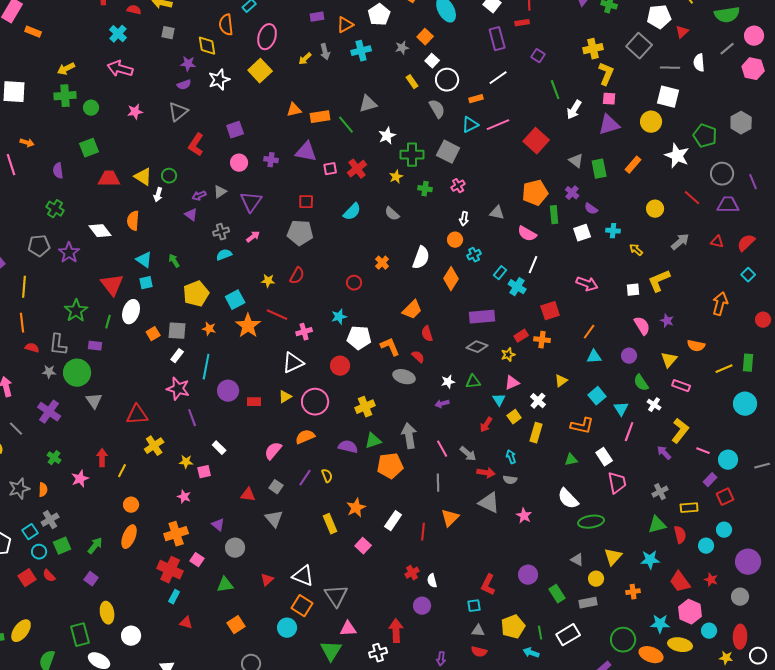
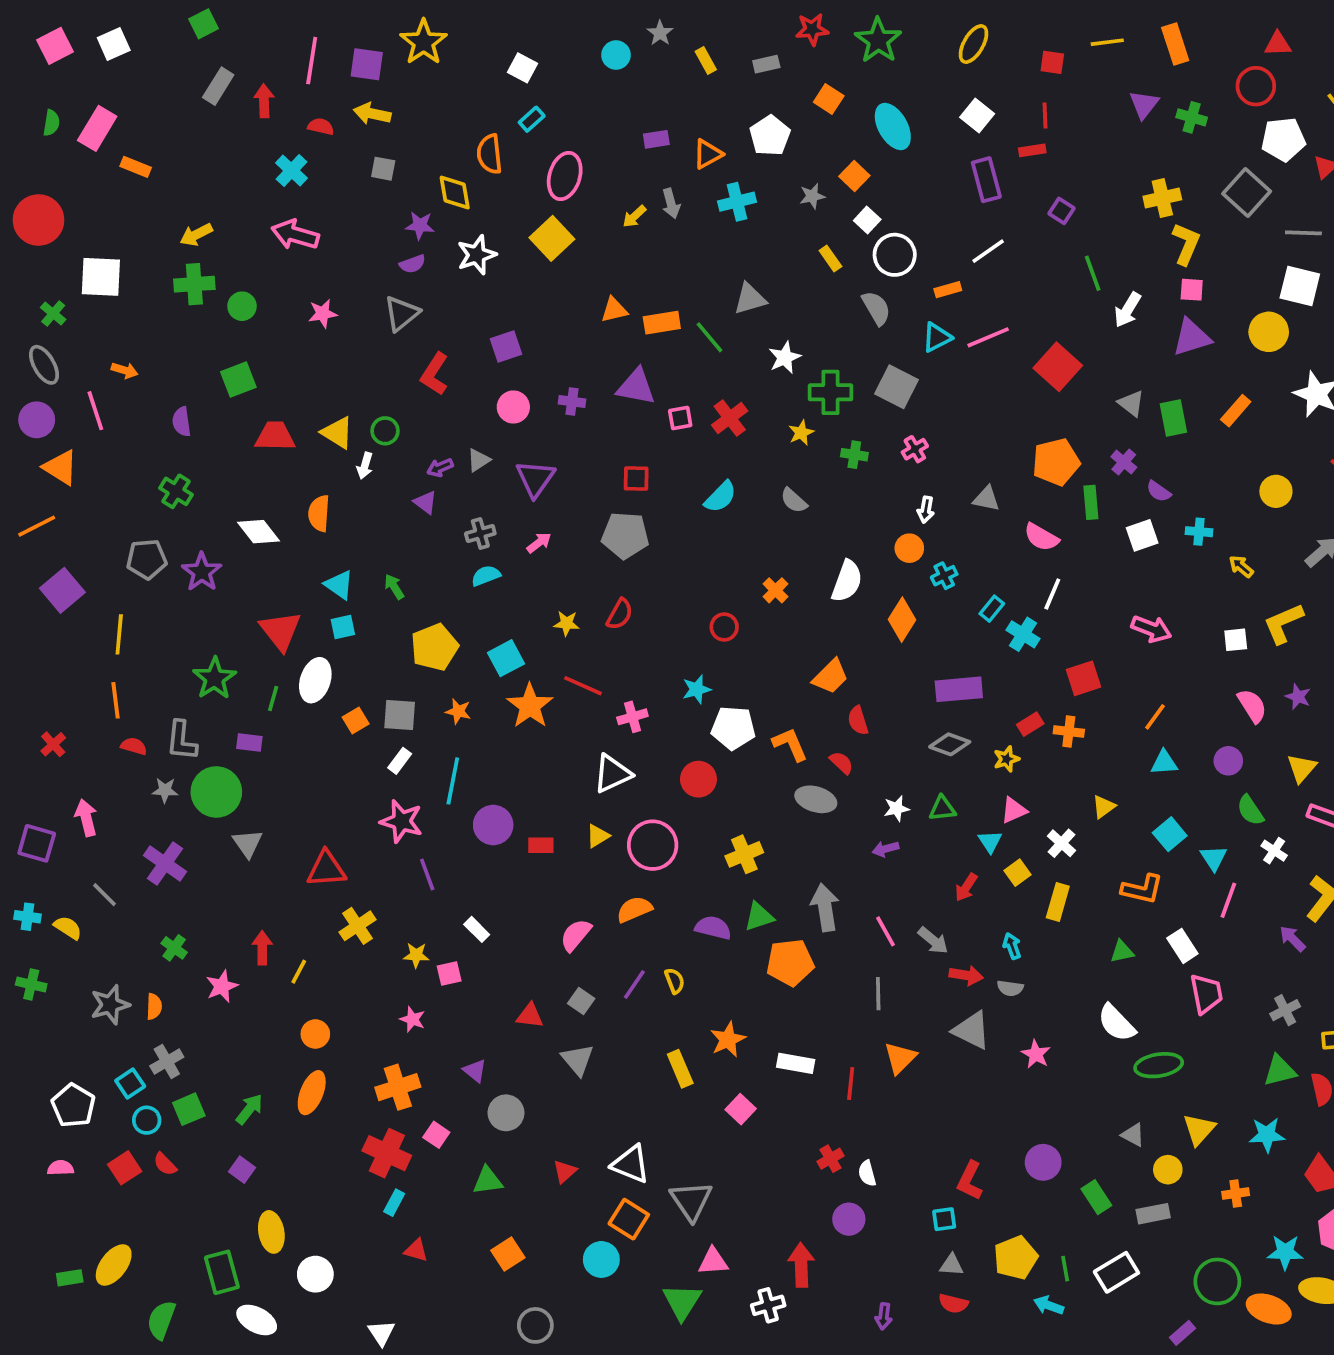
white rectangle: (393, 521) -> (796, 1063), turned 66

